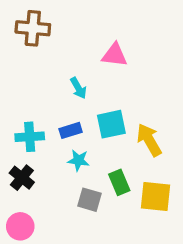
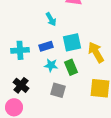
black cross: (22, 178) -> (21, 85), moved
green rectangle: (119, 182) -> (71, 67), moved

